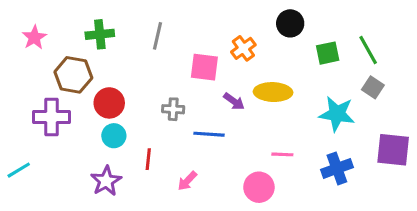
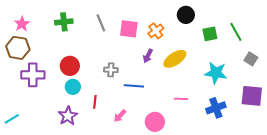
gray line: (158, 36) -> (101, 23), turned -36
pink square: (204, 67) -> (129, 29), moved
brown hexagon: (73, 75) -> (18, 48), moved
gray square: (373, 87) -> (251, 59), moved
yellow ellipse: (273, 92) -> (175, 59), turned -35
purple arrow: (234, 101) -> (148, 56), moved, turned 80
cyan line: (19, 170) -> (12, 119), moved
pink circle: (259, 187) -> (155, 122), moved

